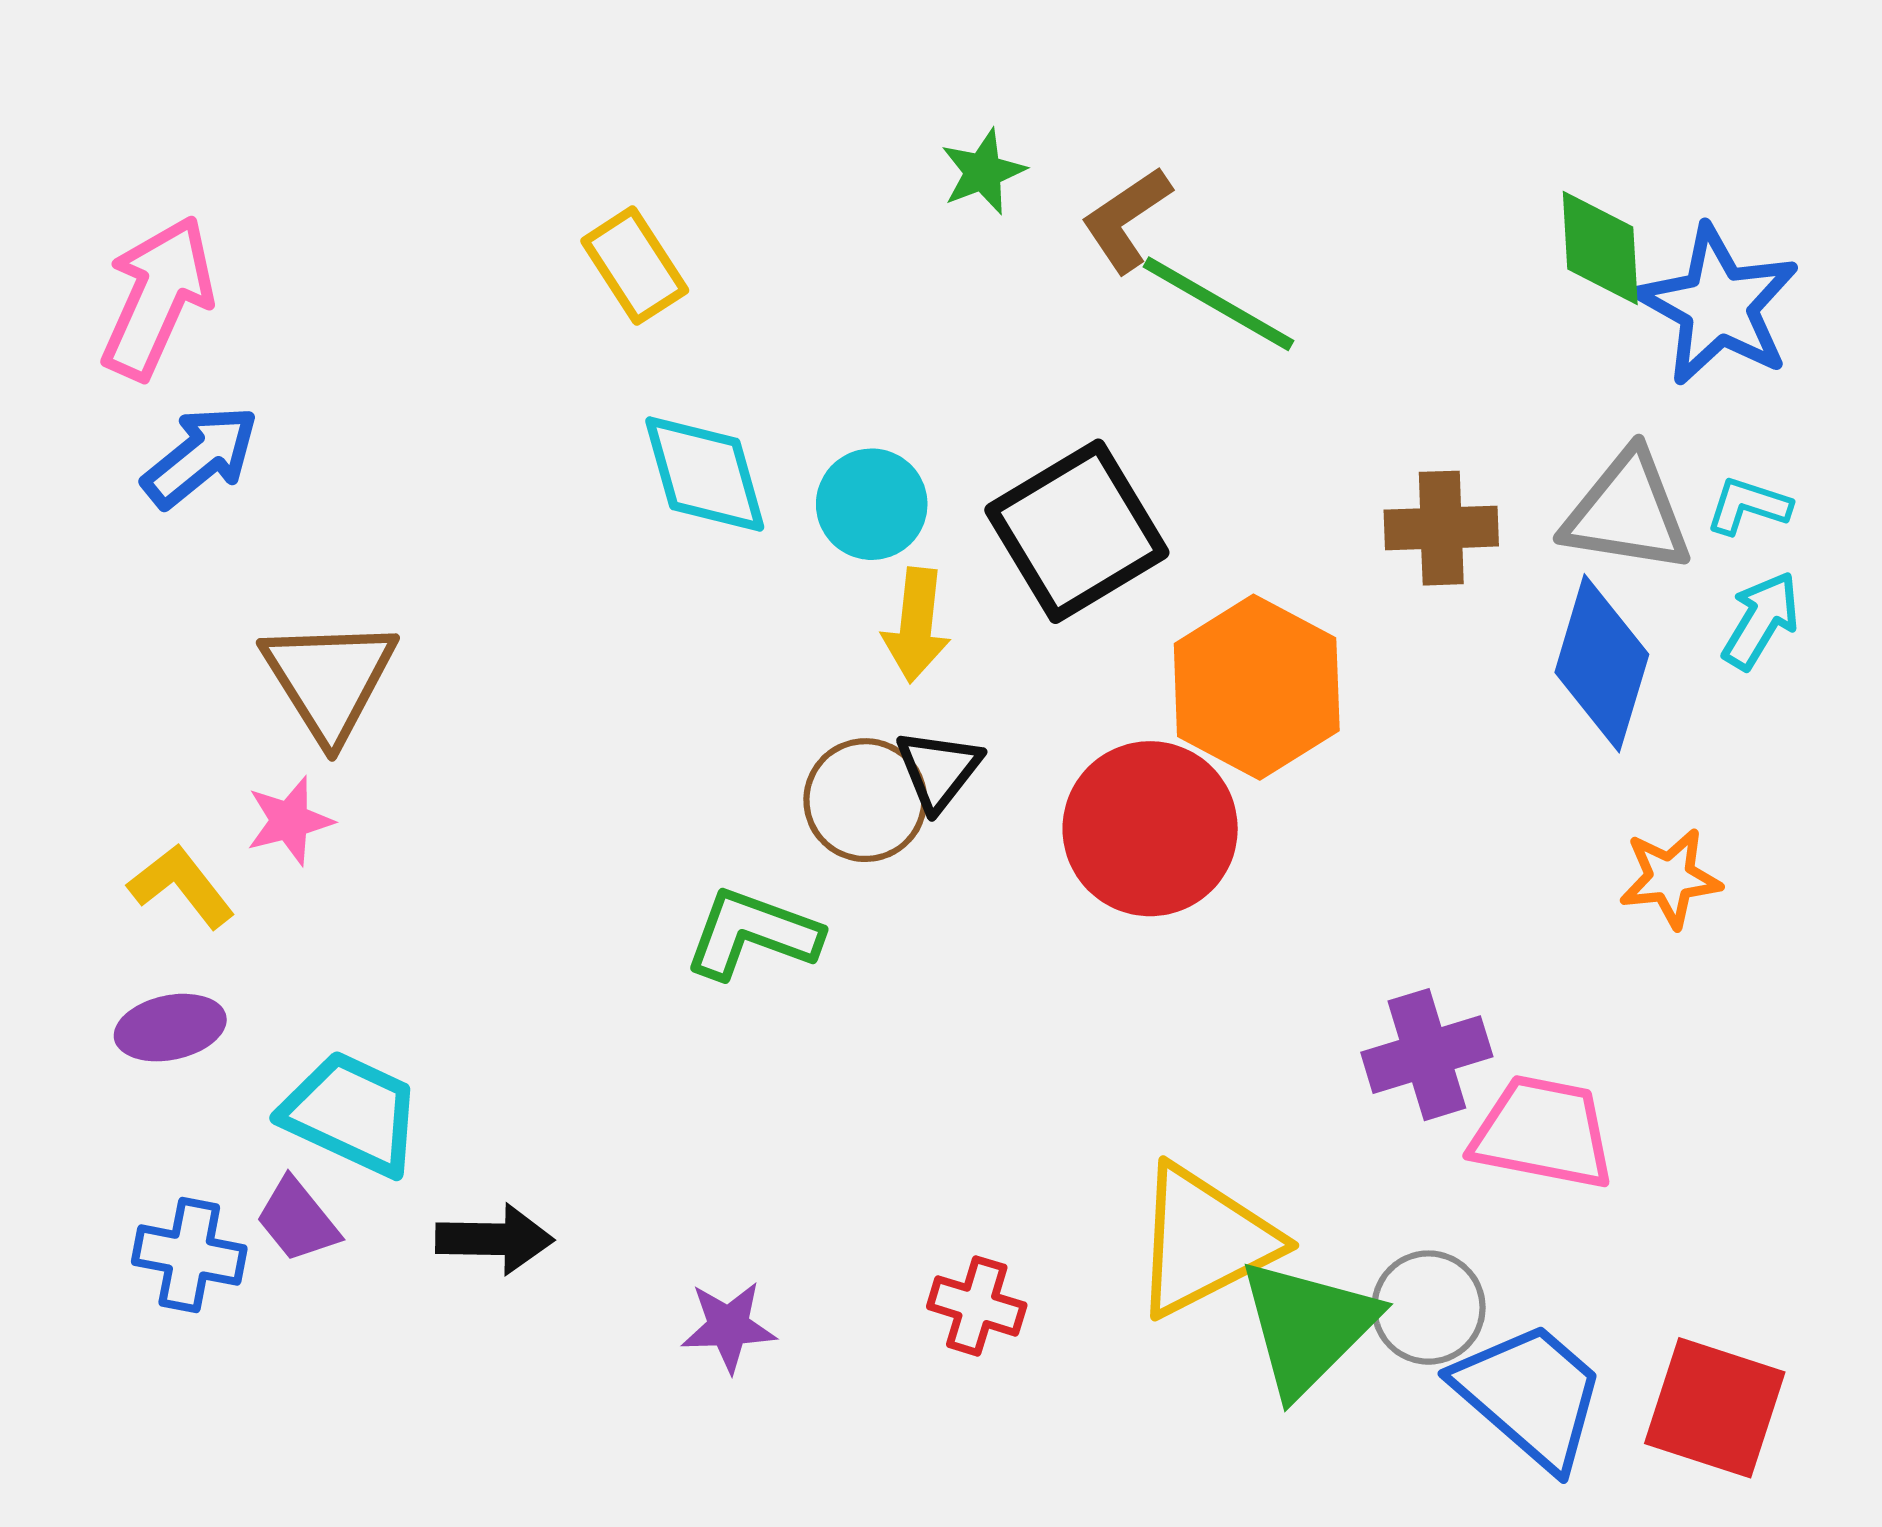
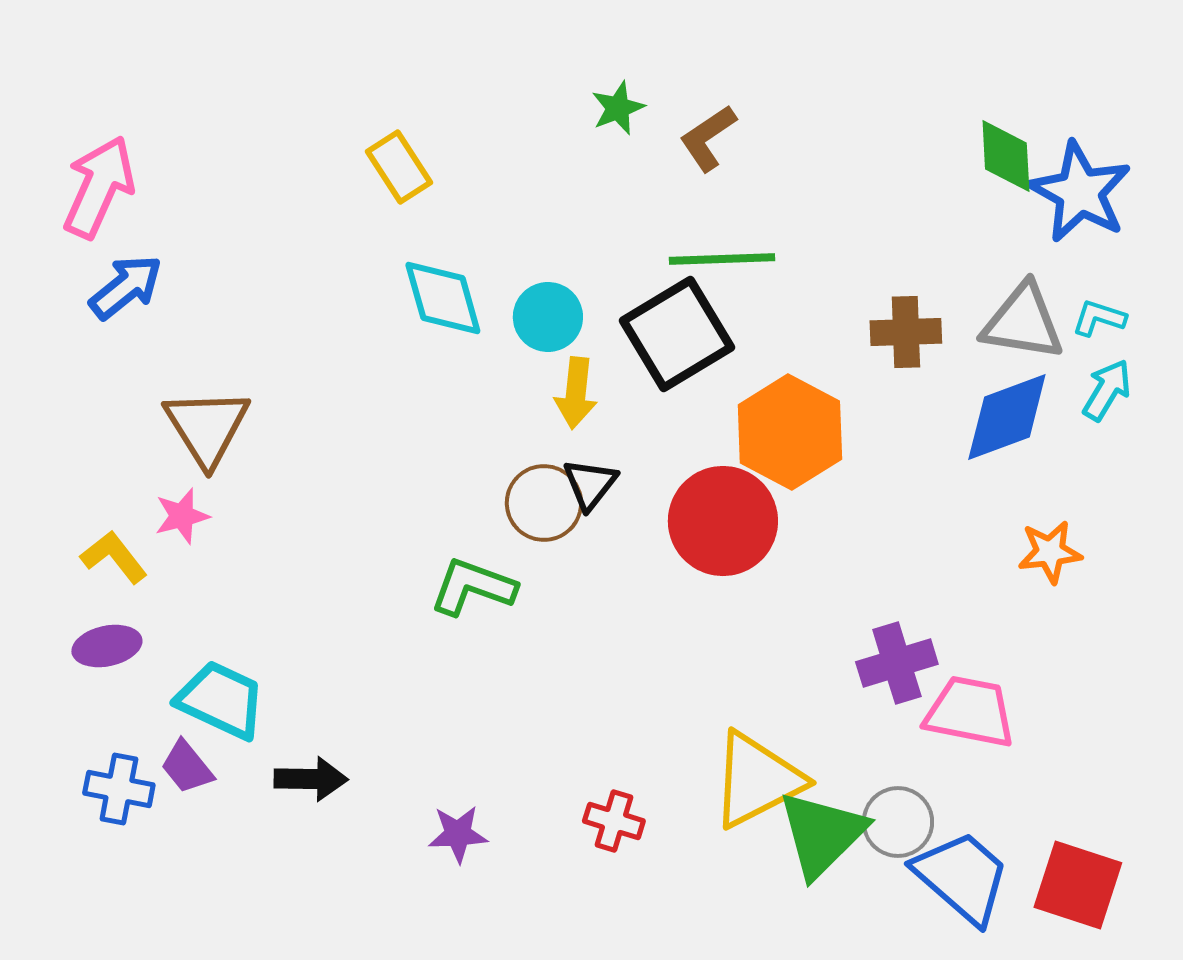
green line: (1218, 304) -> (722, 259), moved, turned -32
blue diamond: (1602, 663) -> (1007, 417), turned 53

